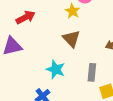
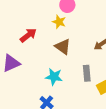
red arrow: (26, 17) -> (28, 35), moved

